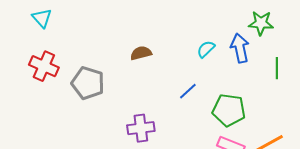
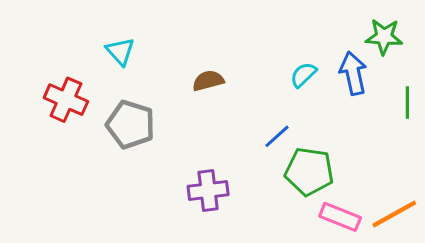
cyan triangle: (42, 18) -> (120, 51), moved
green pentagon: (229, 110) -> (309, 171), moved

